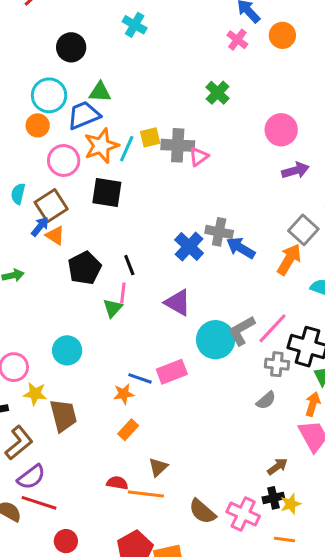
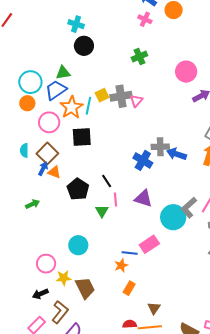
black circle: (71, 47) -> (84, 46), moved
green cross: (217, 93) -> (139, 56), turned 35
pink line: (123, 293) -> (115, 200), moved

